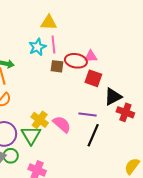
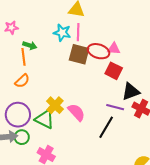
cyan star: (37, 47) -> (62, 33), turned 30
brown square: (57, 66) -> (79, 54), size x1.5
purple line: (87, 114) -> (115, 107), moved
green triangle: (31, 135) -> (45, 119), turned -40

